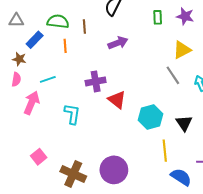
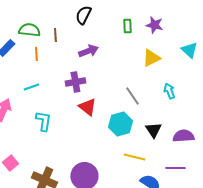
gray line: (173, 75) -> (132, 96), moved
cyan line: (48, 79) -> (31, 87), moved
purple cross: (96, 81) -> (75, 82), moved
yellow line: (165, 151) -> (134, 157), turned -70

